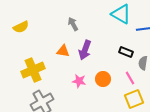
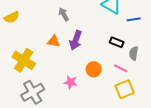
yellow cross: (33, 70) -> (24, 60), turned -35
pink line: (130, 78) -> (121, 68), turned -32
pink star: (79, 81) -> (71, 82), moved

